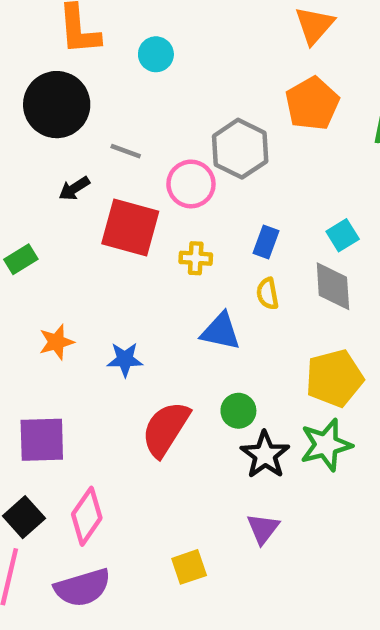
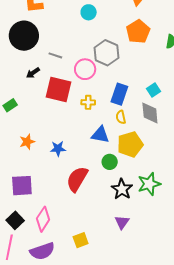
cyan circle: (156, 54) -> (89, 12), moved
blue rectangle: (266, 242) -> (119, 94), size x1.5
yellow pentagon: (334, 378) -> (130, 144), moved
green circle: (238, 411) -> (110, 162), moved
yellow square: (189, 567) -> (81, 240), moved

